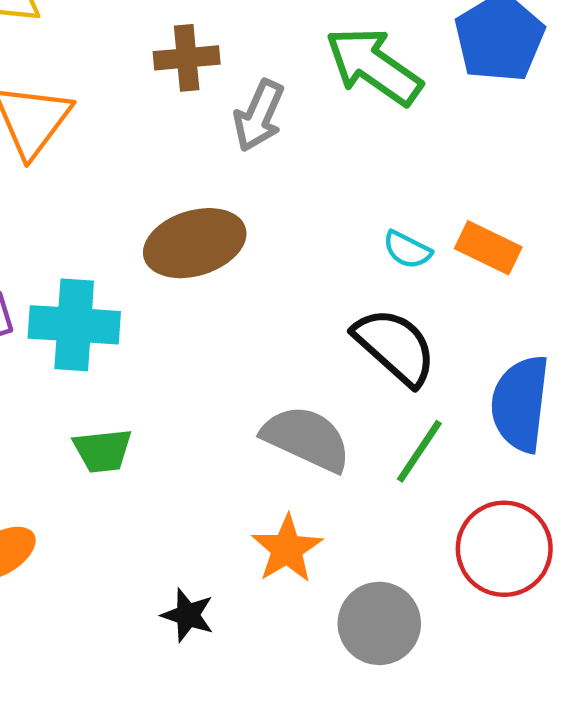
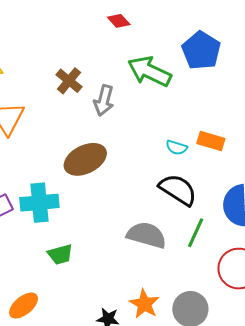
brown cross: (187, 58) -> (69, 81), turned -36
orange star: (287, 549) -> (144, 304), moved

